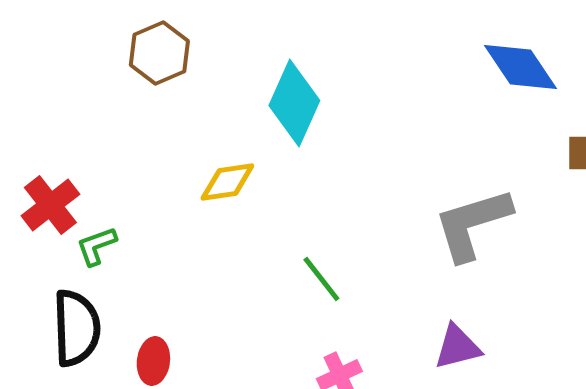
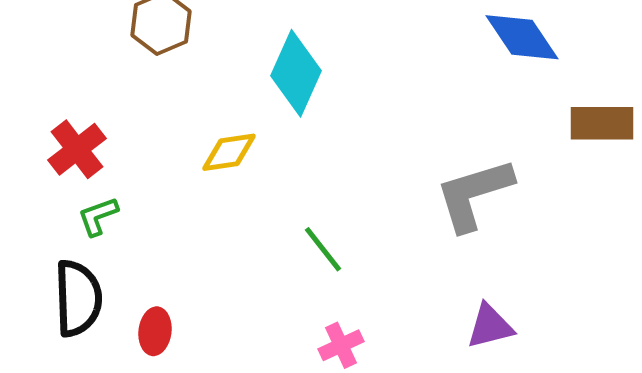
red cross: (50, 205) -> (77, 149), moved
purple triangle: (457, 347) -> (490, 326), moved

